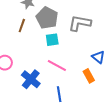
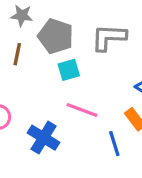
blue line: (59, 94) -> (114, 144), moved

